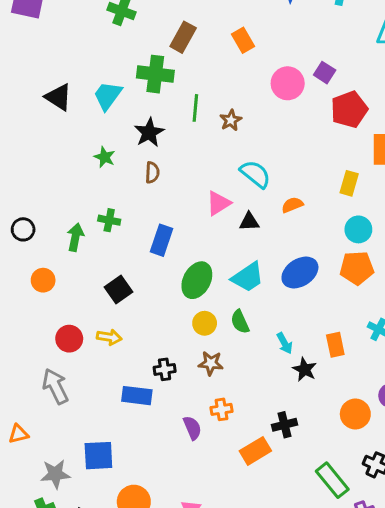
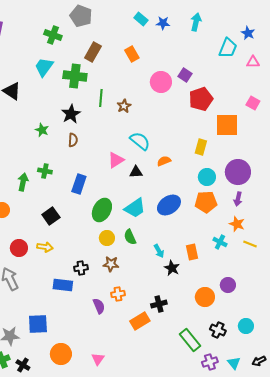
cyan trapezoid: (108, 96) -> (44, 67), moved

